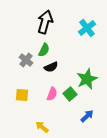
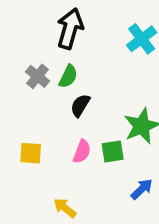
gray cross: (26, 60) -> (38, 76), moved
black semicircle: (51, 67) -> (80, 105), turned 144
green square: (70, 94) -> (113, 152), turned 32

